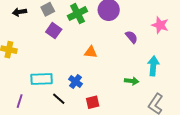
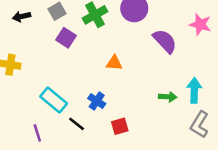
purple semicircle: (132, 37) -> (165, 41), size x1.5
cyan arrow: (153, 66) -> (194, 90), moved
cyan rectangle: (42, 79) -> (54, 100), turned 45
purple line: (20, 101) -> (37, 133), moved, turned -32

